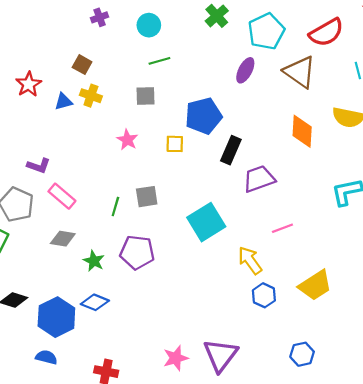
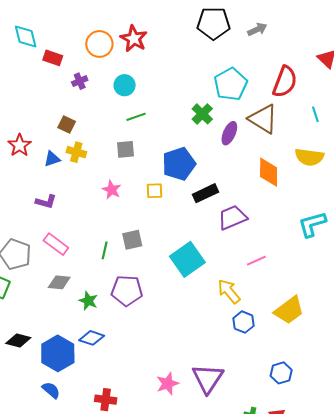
green cross: (217, 16) -> (202, 114), moved
red semicircle: (326, 32) -> (285, 82), turned -36
purple ellipse: (245, 70) -> (229, 133), moved
black rectangle: (231, 150) -> (206, 193), turned 45
purple L-shape: (39, 166) -> (46, 202), moved
blue semicircle: (46, 357) -> (51, 390), turned 30

